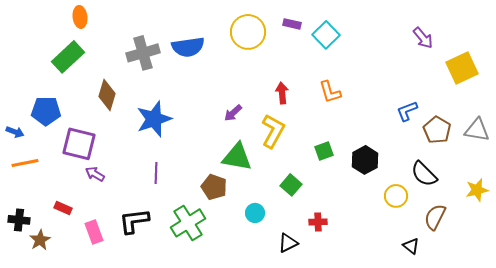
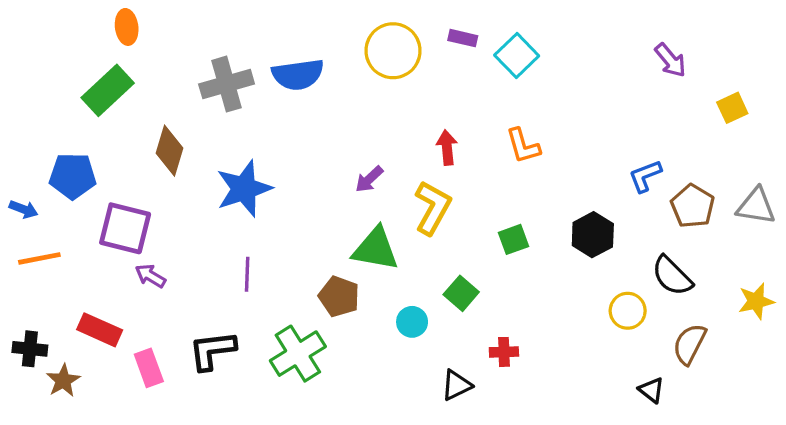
yellow square: (462, 68) -> (732, 108), size x0.6
black hexagon: (365, 160) -> (593, 235), moved
red rectangle: (63, 208) -> (100, 330), size x1.5
cyan circle: (255, 213) -> (412, 322), moved

